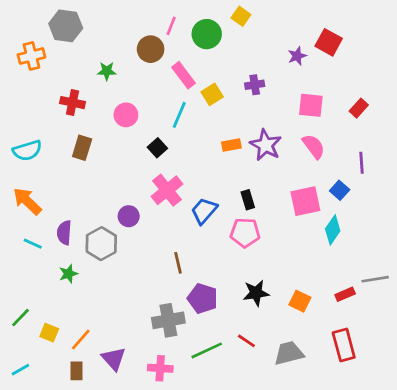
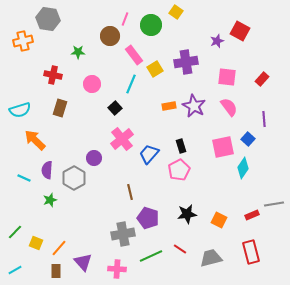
purple cross: (255, 85) -> (186, 62), size x1.6
orange arrow: (27, 201) -> (35, 140), moved
pink pentagon: (245, 233) -> (179, 170), turned -30

